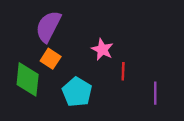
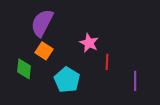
green diamond: (28, 79) -> (24, 69), size x0.7

